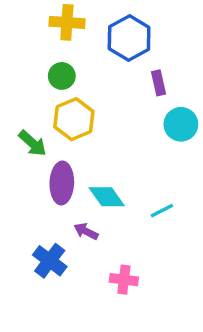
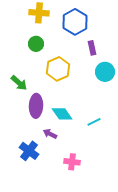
yellow hexagon: (74, 119) -> (58, 69), moved

